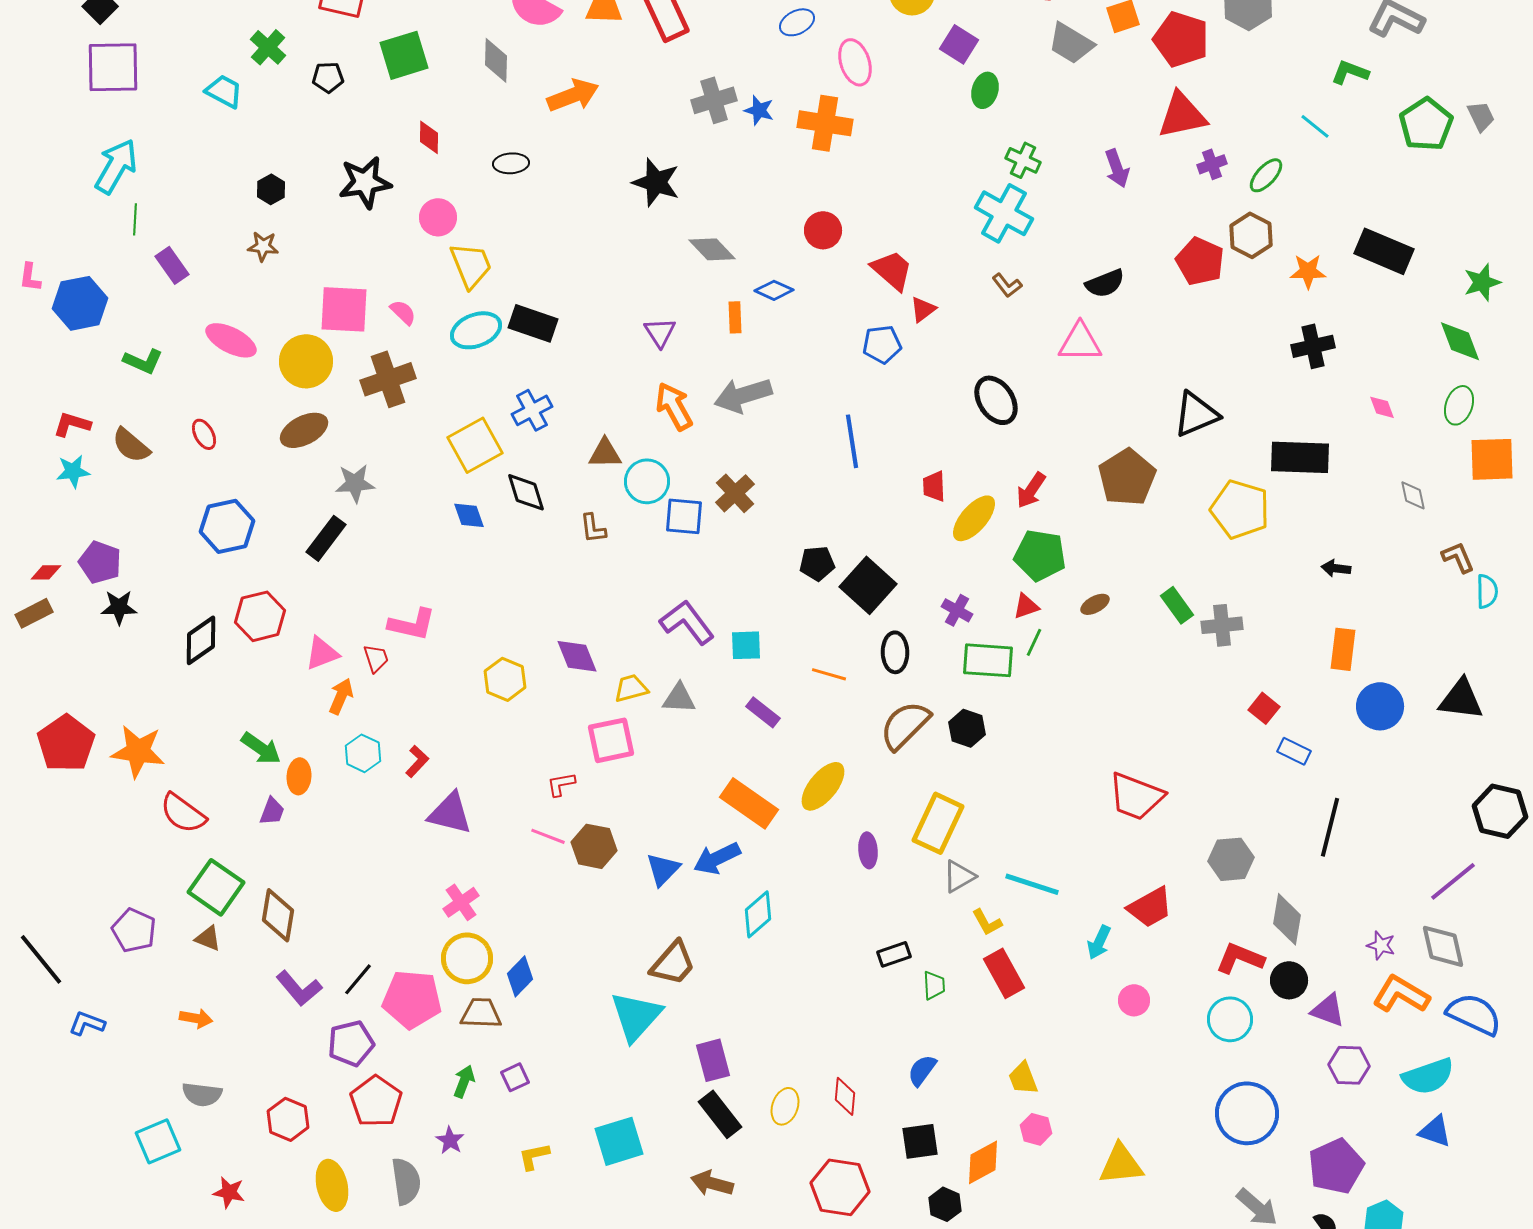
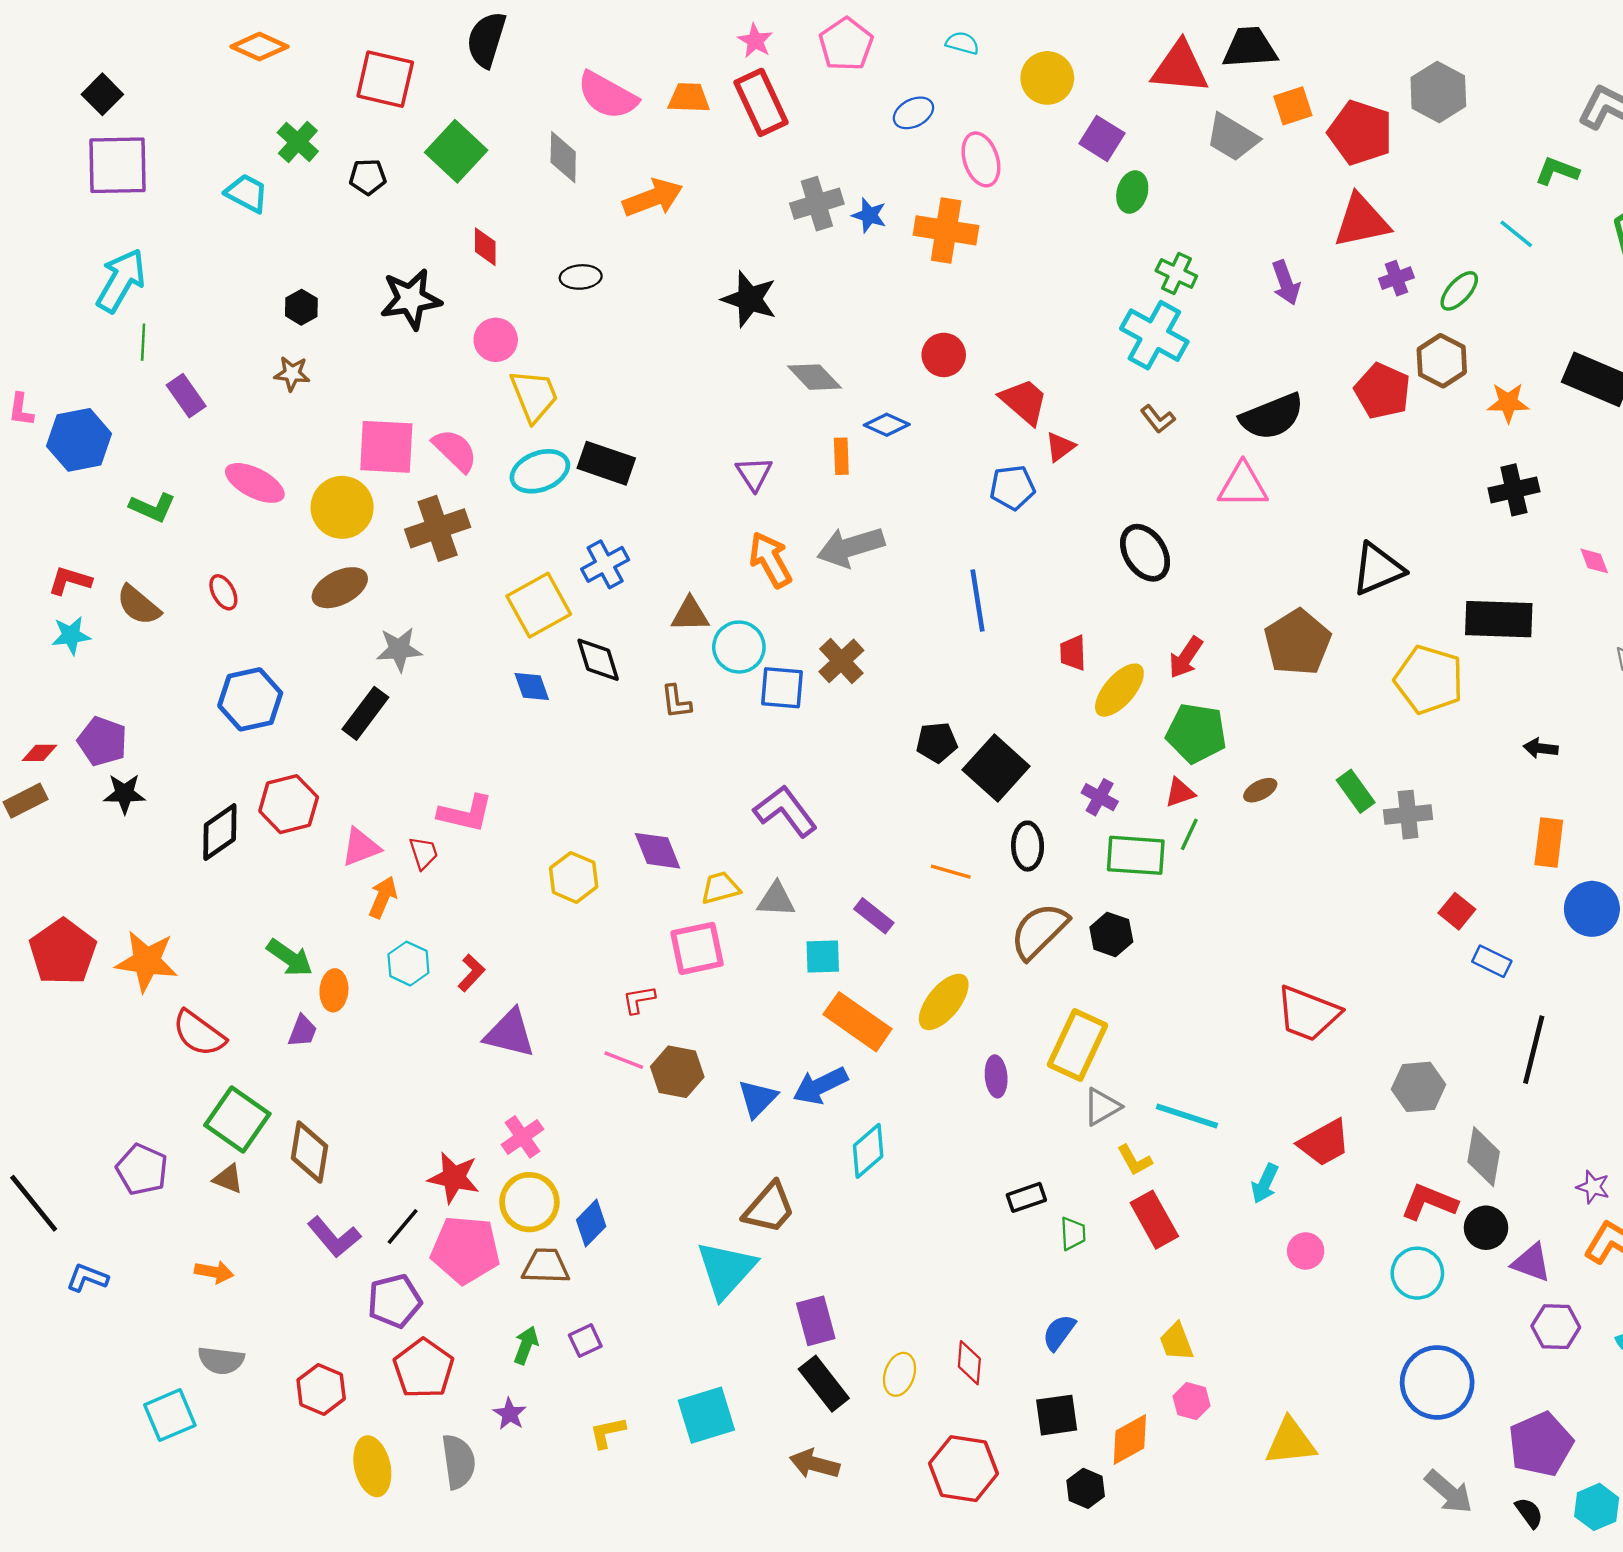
green square: (404, 55) -> (456, 151), turned -30
black semicircle: (1105, 283) -> (1272, 417), size x1.4
pink semicircle: (403, 312) -> (455, 450), size x1.5
cyan square: (746, 645) -> (823, 957), moved
red star: (229, 1192) -> (454, 1178), moved, size x1.4

